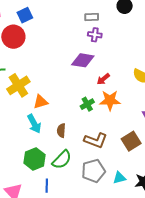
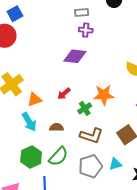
red arrow: (103, 79) -> (64, 94), moved
green cross: (87, 104) -> (85, 108), moved
brown semicircle: (61, 131) -> (56, 127), turned 88
cyan triangle: (119, 178) -> (115, 164), moved

